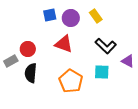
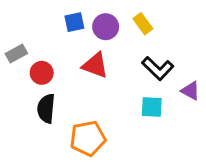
gray rectangle: (11, 61) -> (16, 53), moved
orange pentagon: (71, 81) -> (88, 138), moved, turned 30

